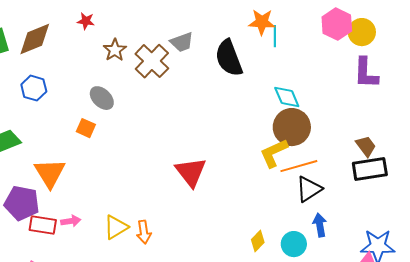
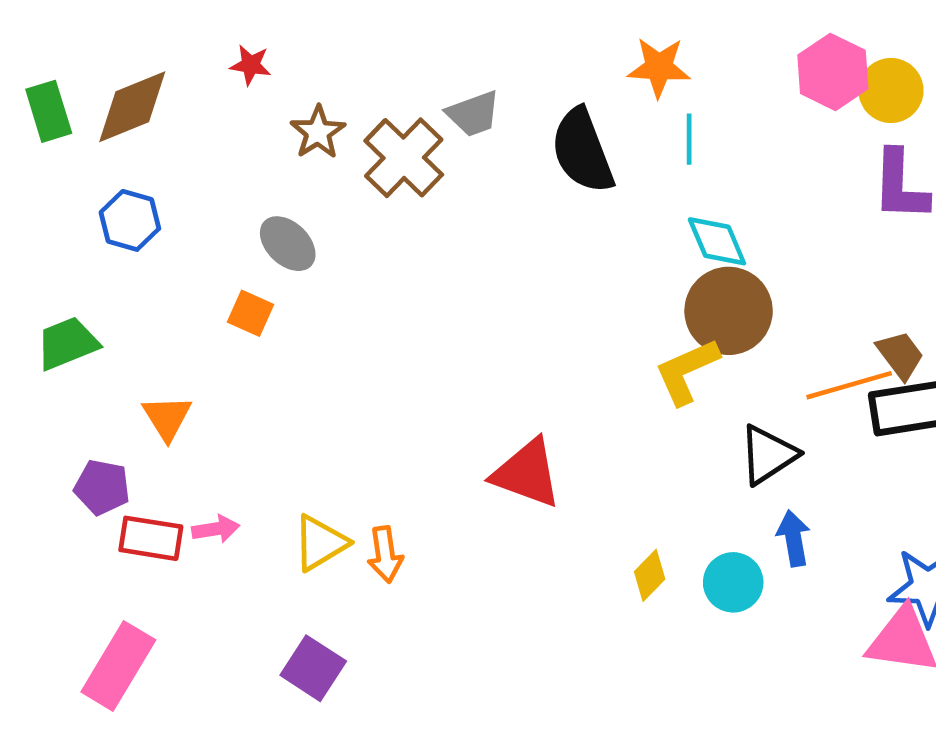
cyan line: (275, 36) -> (689, 139), moved
orange line: (299, 166) -> (849, 385), moved
red triangle: (191, 172) -> (527, 473), moved, turned -32
orange triangle: (50, 173) -> (167, 418), size x0.7
purple pentagon: (22, 203) -> (102, 487), size x0.7

